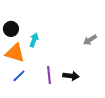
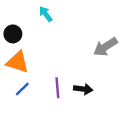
cyan arrow: (34, 40) -> (46, 14), moved, turned -56
gray arrow: (90, 40) -> (105, 47), size x1.5

